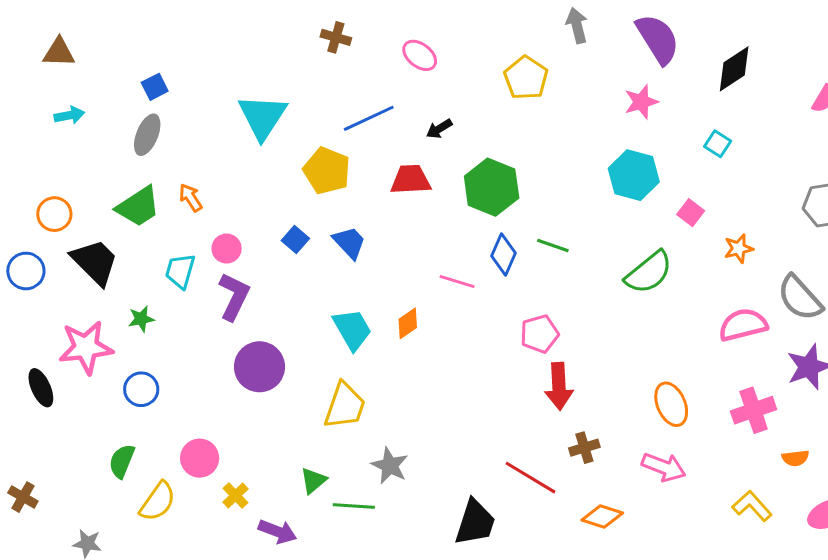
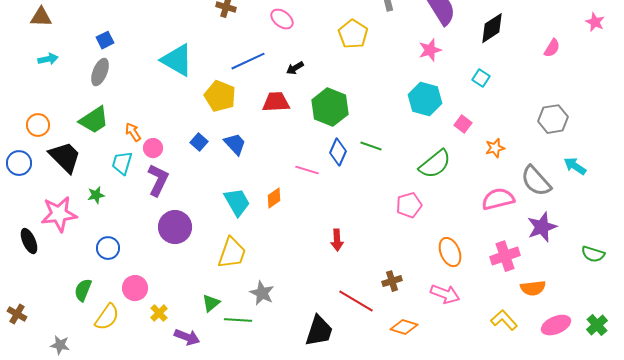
cyan triangle: (262, 117) -> (177, 60), turned -33
orange arrow: (191, 198) -> (133, 132), moved
pink pentagon: (539, 334) -> (409, 205), moved
red arrow: (559, 386) -> (337, 240), moved, size x0.7
blue circle: (141, 389) -> (108, 248), moved
orange semicircle: (795, 458) -> (533, 288), size x1.4

